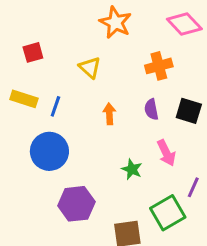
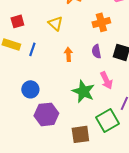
red square: (33, 52) -> (17, 21), moved
blue circle: (49, 151) -> (30, 89), moved, size x0.7
green star: (132, 169) -> (83, 91), size x1.6

